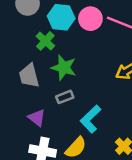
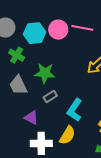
green cross: (45, 41) -> (17, 55), moved

